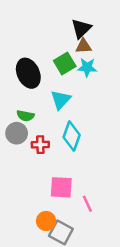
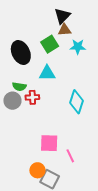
cyan star: (87, 67) -> (78, 47), moved
cyan triangle: (61, 100) -> (47, 73), turned 48
cyan diamond: (72, 136) -> (77, 102), moved
red cross: (40, 145) -> (32, 97), moved

